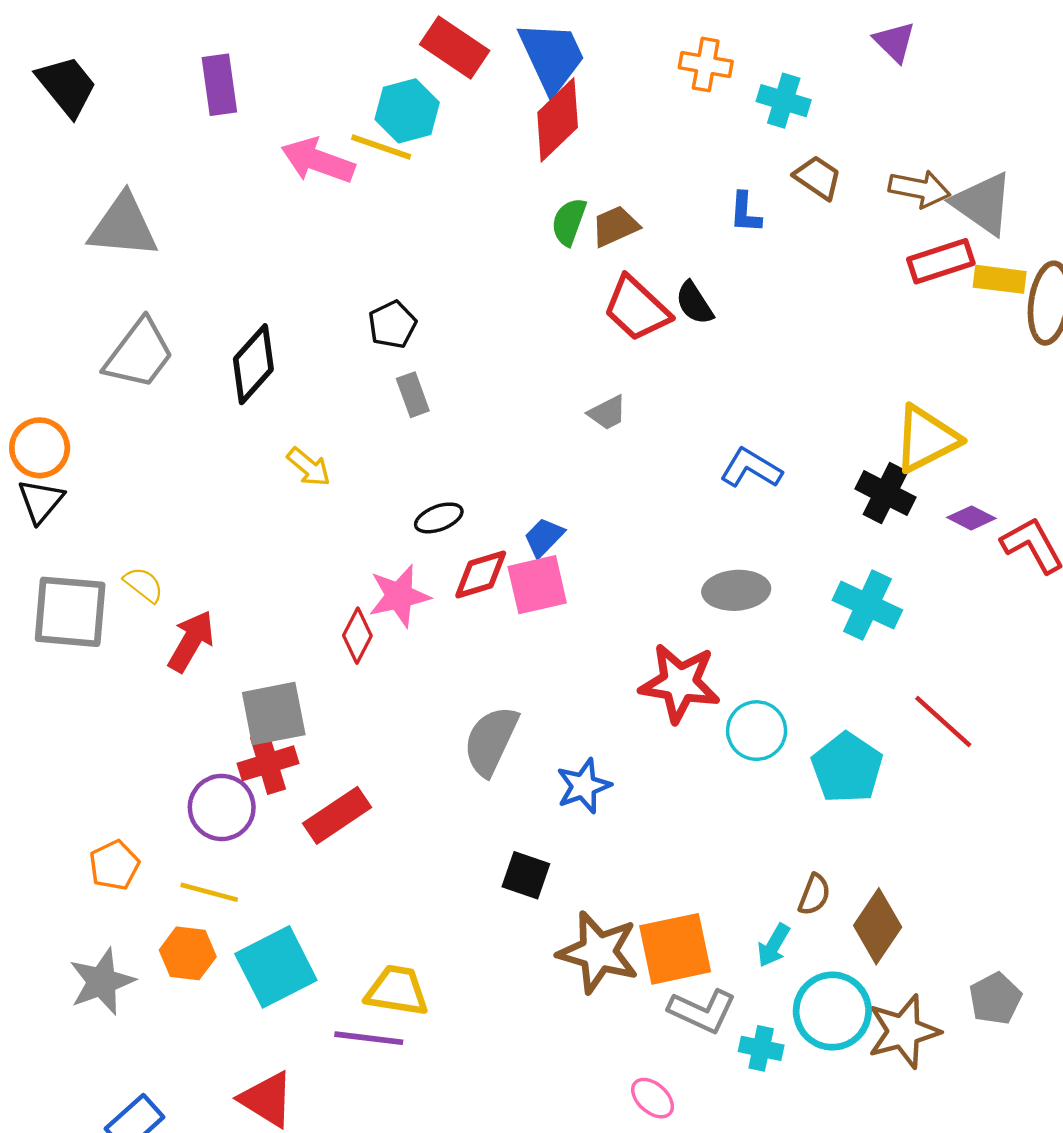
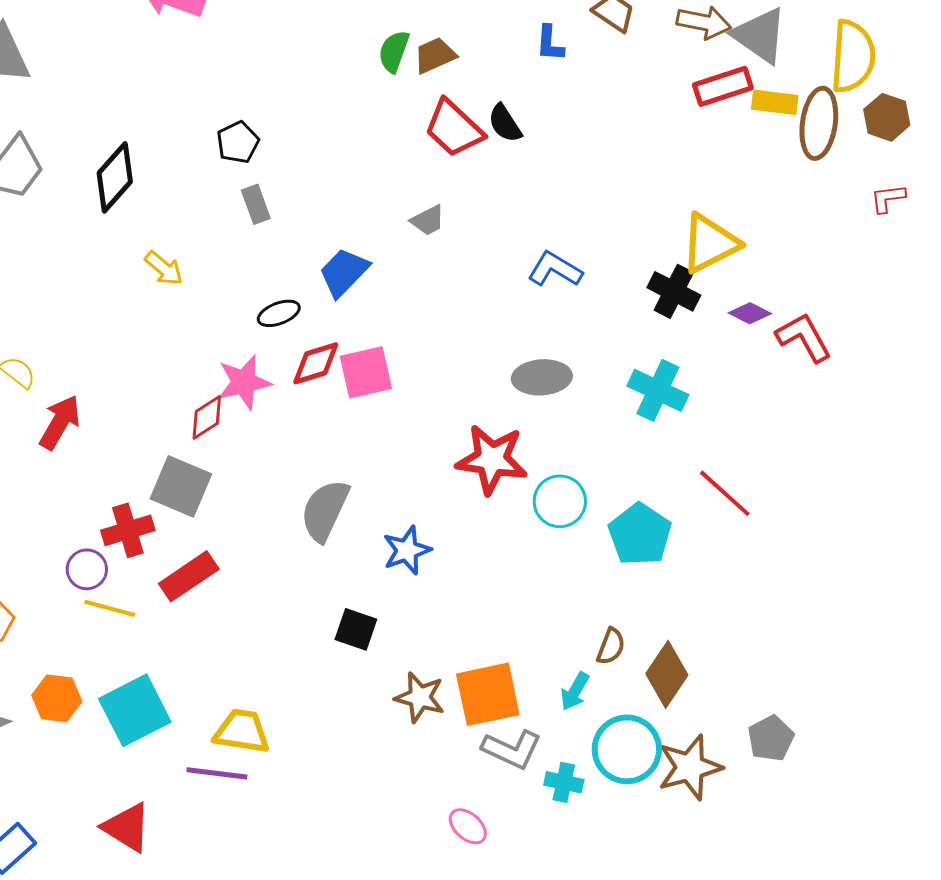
blue trapezoid: (544, 537) -> (344, 272), moved, size x1.4
red diamond: (357, 636) -> (207, 417), turned 30
gray square: (274, 714) -> (181, 486), moved, turned 34
purple circle: (222, 807) -> (87, 569), size x0.7
yellow line: (209, 892) -> (110, 608), moved
brown star: (598, 952) -> (420, 697), size x0.7

